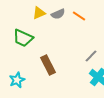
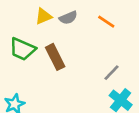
orange line: (79, 16) -> (106, 22), moved
brown rectangle: (48, 65) -> (55, 57), moved

